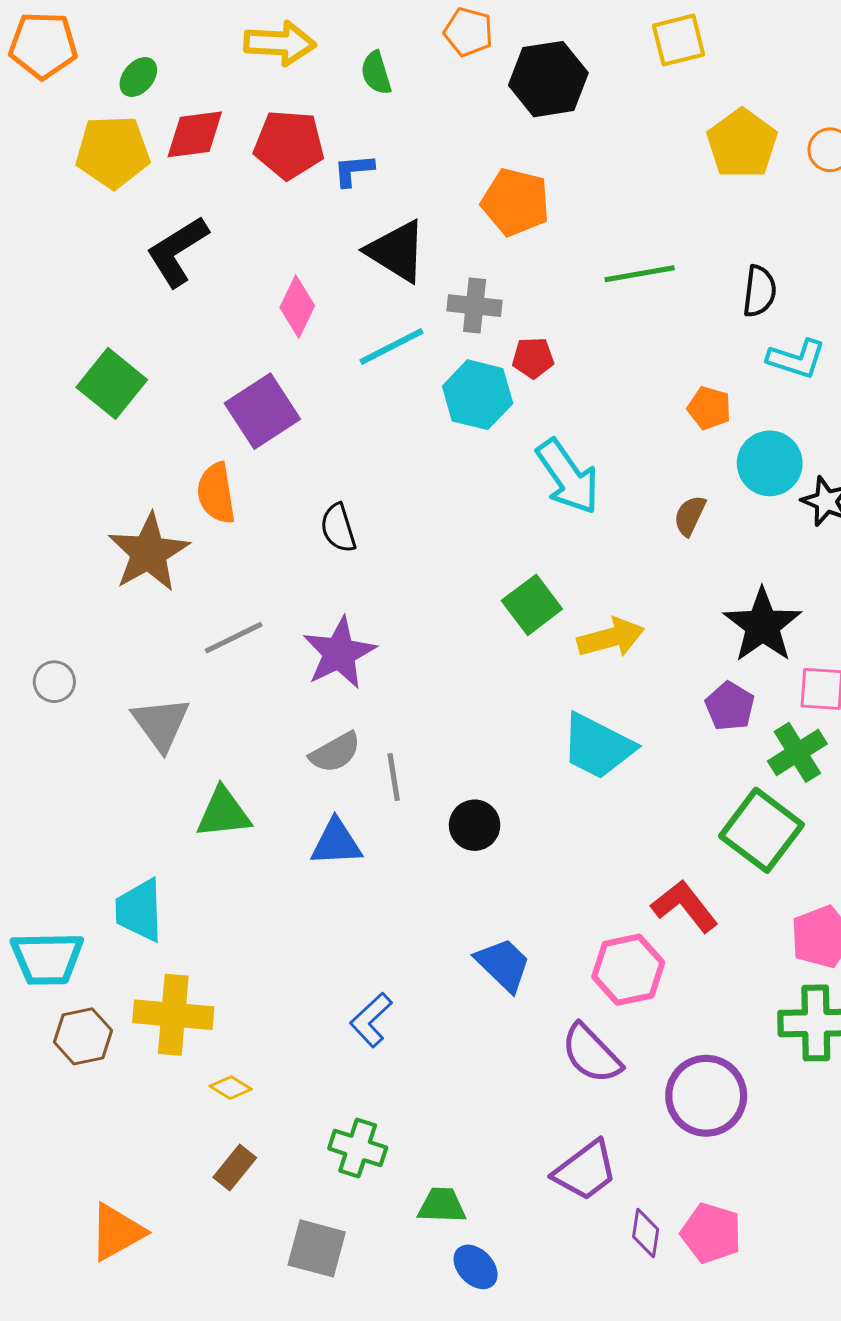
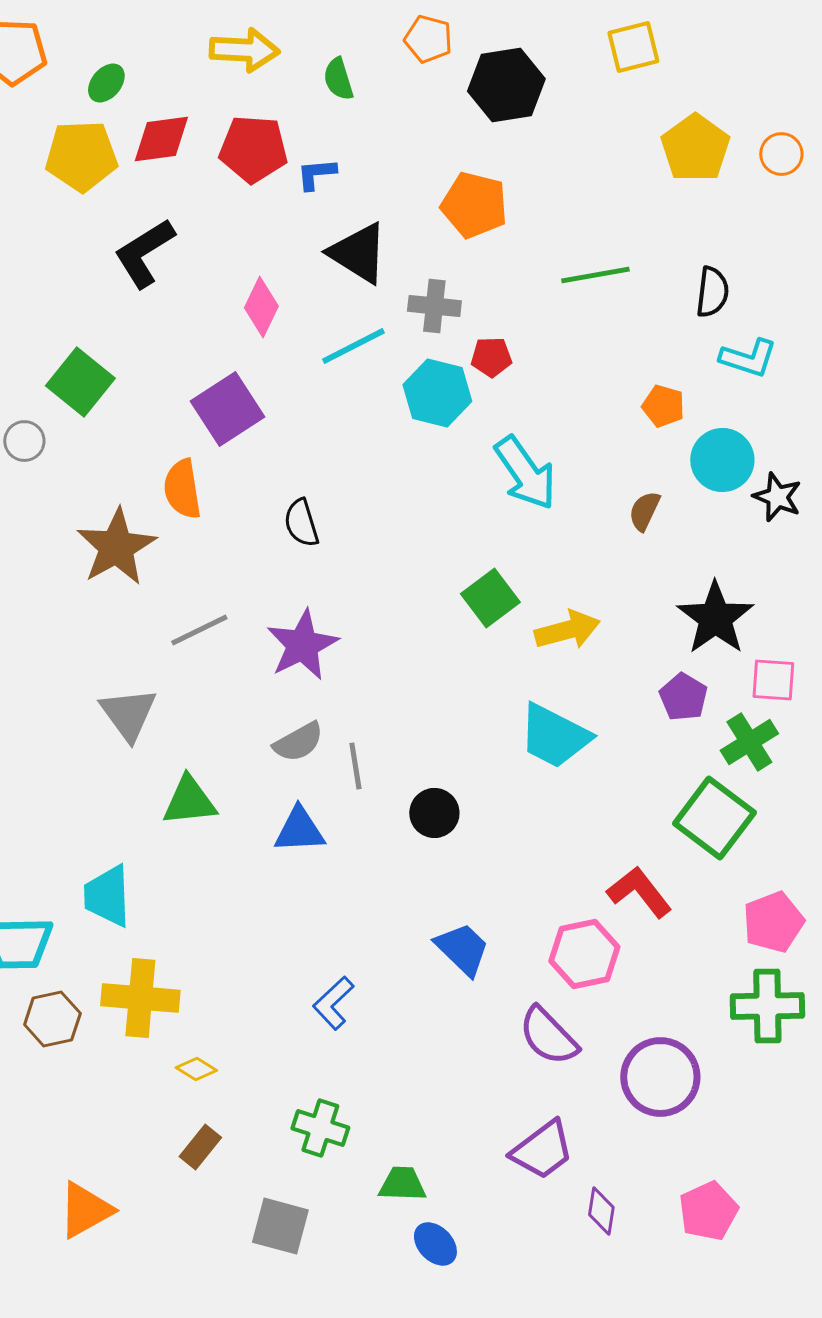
gray circle: (54, 682) -> (24, 441), moved
pink pentagon: (711, 1233) -> (708, 1211), moved, turned 30

